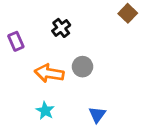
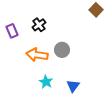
black cross: (61, 28) -> (39, 25), moved
cyan star: (45, 111) -> (46, 82), moved

